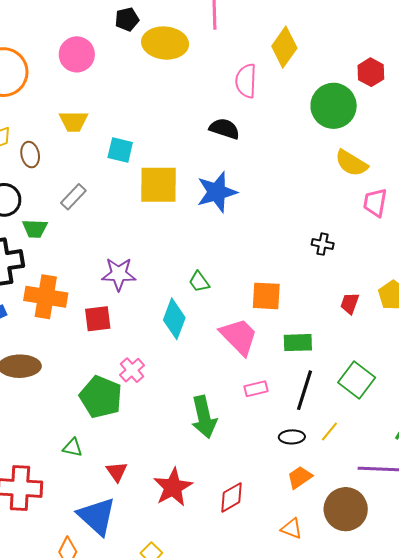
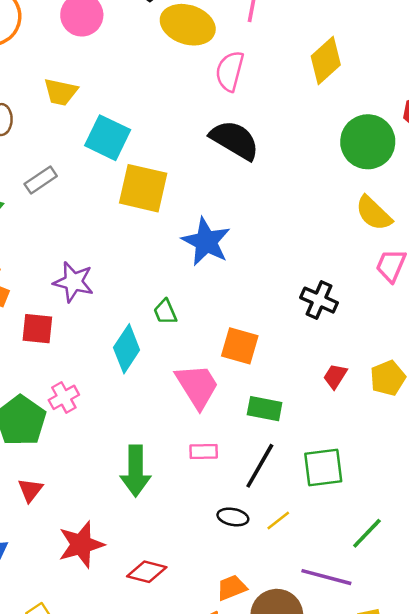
pink semicircle: (246, 81) -> (230, 71), moved
black semicircle: (224, 129) -> (235, 140), size x1.4
cyan square: (120, 150) -> (108, 138), size x1.4
blue star: (217, 192) -> (206, 242), moved, turned 30
black cross: (323, 244) -> (319, 300), size x1.4
green square: (357, 380) -> (323, 467), turned 33
red triangle: (117, 472) -> (30, 490), moved
orange trapezoid: (300, 477) -> (232, 588), moved
red diamond: (232, 497) -> (147, 572), turned 32

